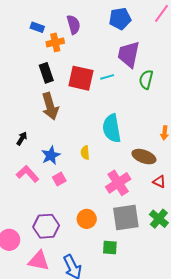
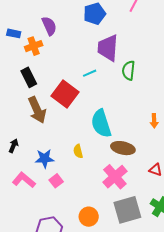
red square: (81, 78) -> (65, 94), moved, turned 32
blue star: (51, 155) -> (44, 159), turned 30
brown ellipse: (144, 157) -> (123, 148), moved

